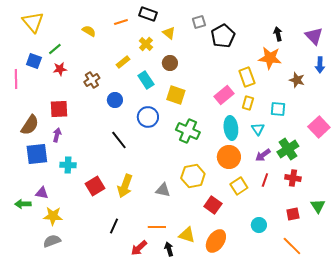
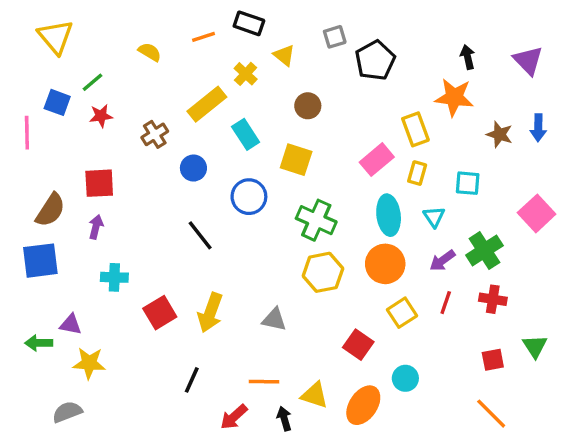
yellow rectangle: (123, 62) -> (207, 104), size x1.6
brown circle: (170, 63) -> (308, 106), moved
blue arrow: (320, 65) -> (538, 128), moved
blue square: (37, 154) -> (40, 261), moved
yellow hexagon: (193, 176) -> (323, 272), moved
cyan circle: (259, 225) -> (405, 378), moved
gray semicircle: (52, 241) -> (67, 412), moved

